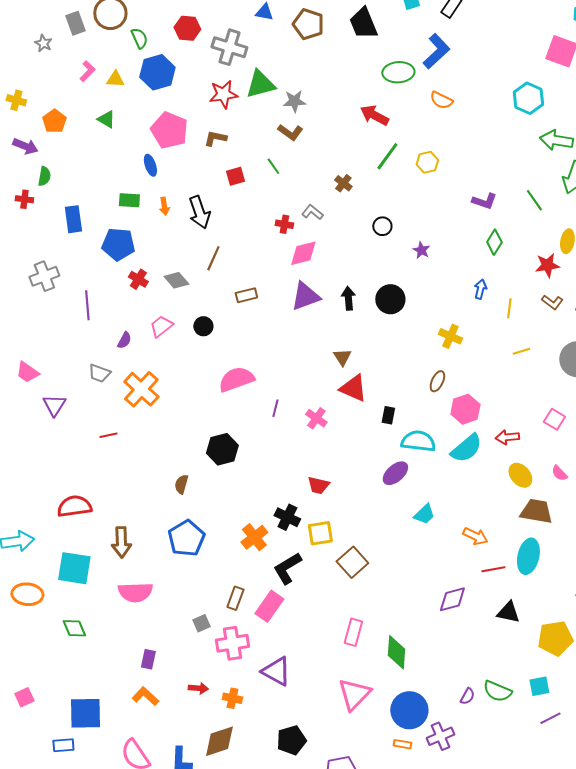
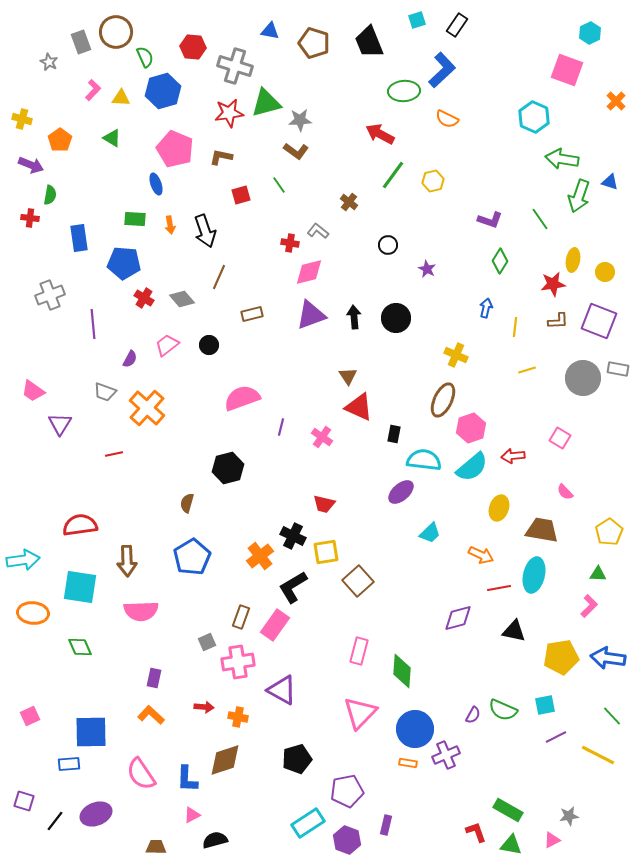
brown L-shape: (552, 302) -> (558, 321), turned -40
brown ellipse: (437, 381) -> (443, 400), size x1.6
yellow ellipse: (520, 475) -> (499, 508), moved, turned 60

